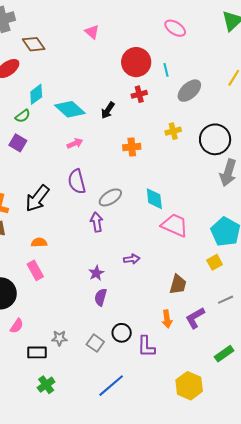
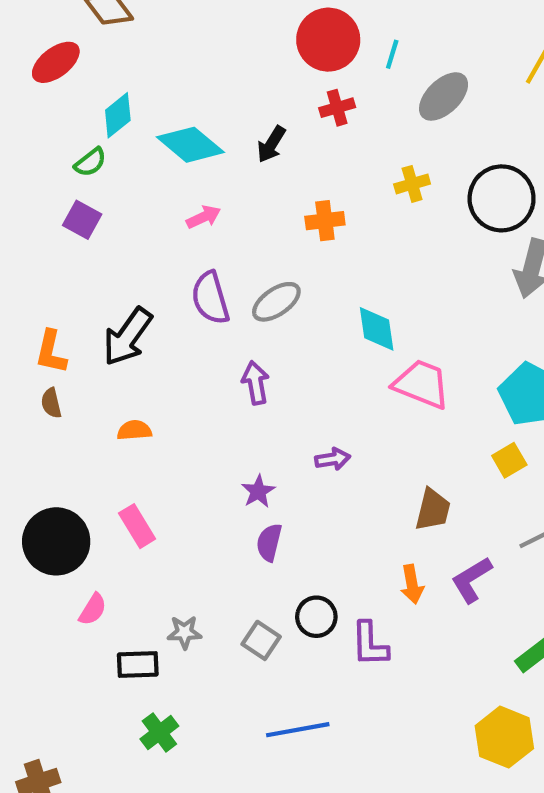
cyan line: (166, 70) -> (392, 54), turned 32
gray ellipse: (110, 197) -> (276, 302), moved
pink rectangle: (35, 270) -> (137, 526), moved
blue line: (111, 386) -> (298, 730), turned 32
yellow hexagon: (189, 386) -> (504, 737), moved

